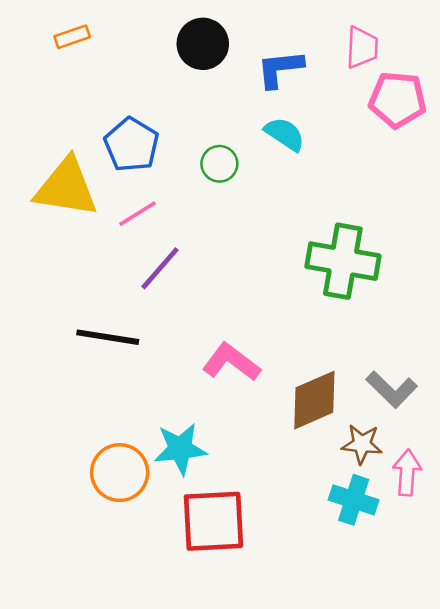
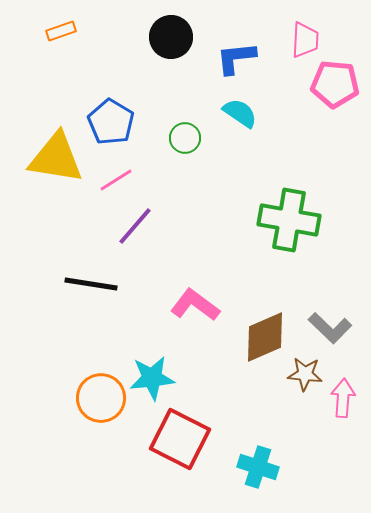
cyan cross: (354, 500) -> (258, 467), moved
red square: (213, 521) -> (180, 439), turned 30

